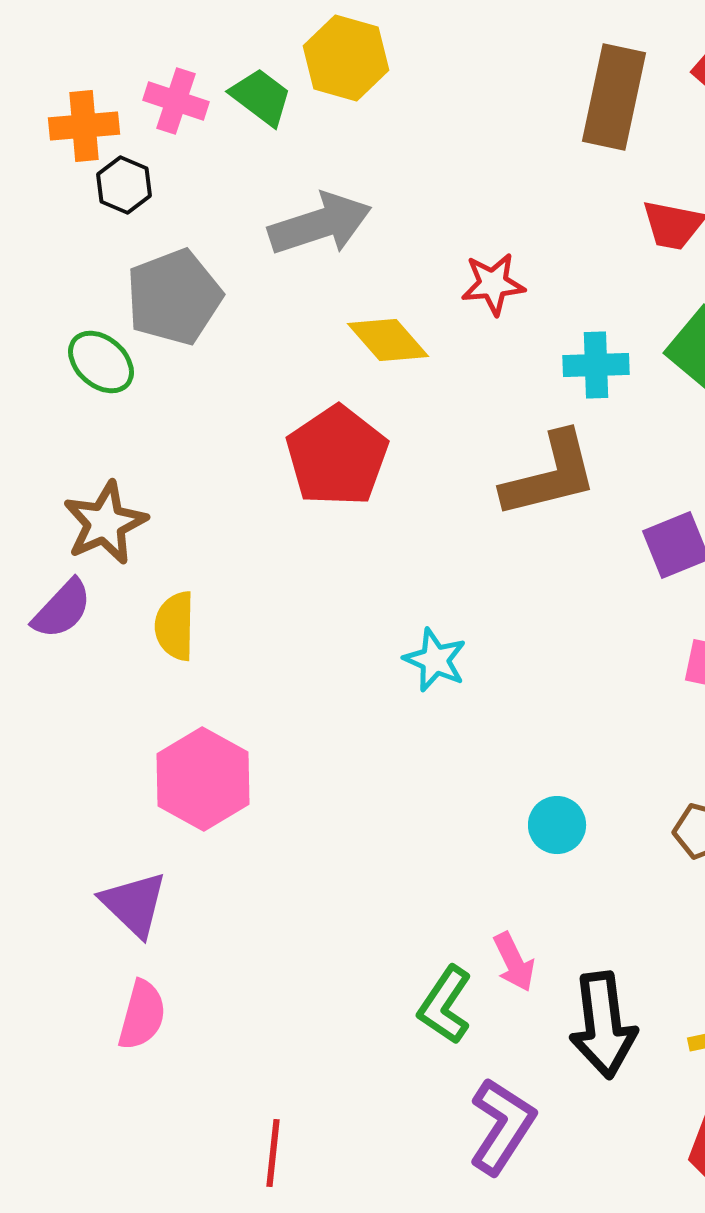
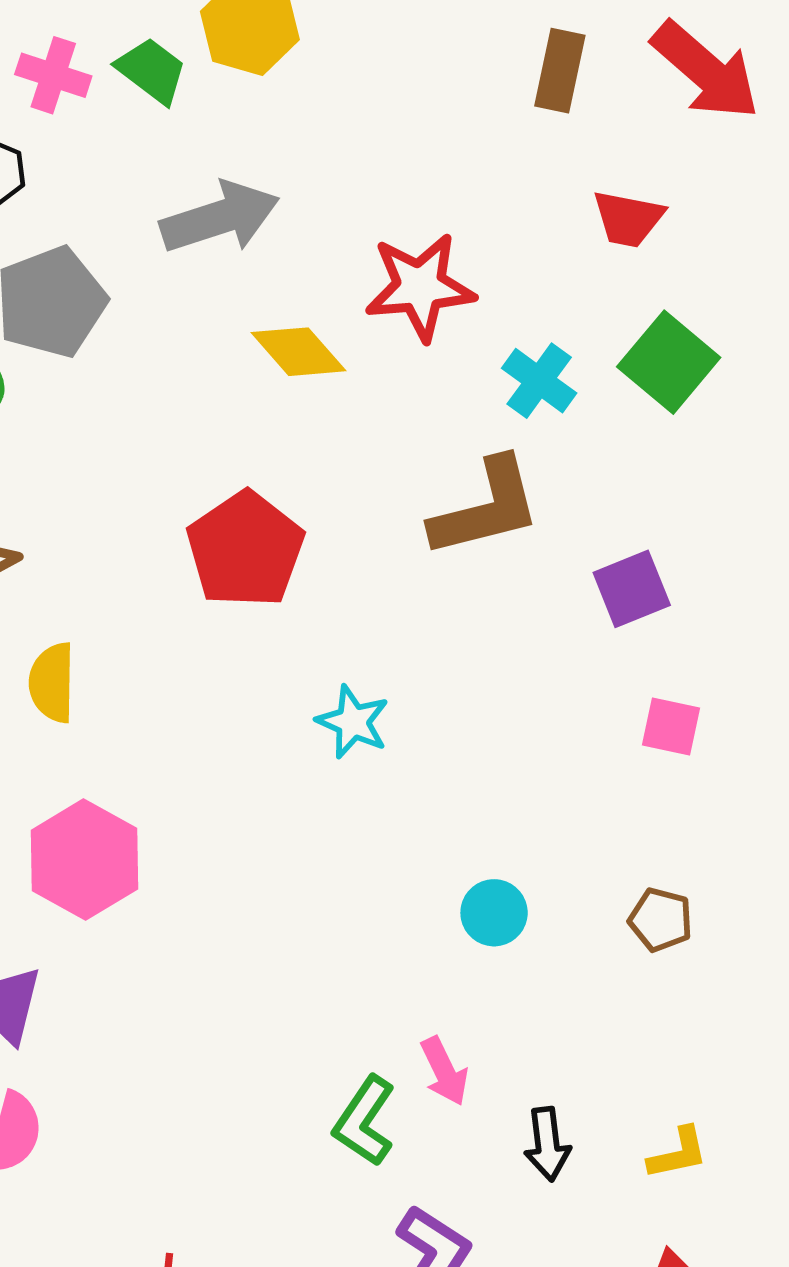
brown rectangle: (614, 97) -> (560, 71), size x0.7
red star: (493, 284) -> (420, 287), size x1.5
cyan cross: (596, 365) -> (539, 381), turned 38
red pentagon: (337, 456) -> (245, 550), moved
black arrow: (603, 1025) -> (547, 1144), size x0.6

